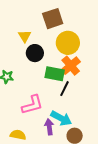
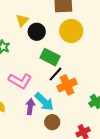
yellow triangle: (25, 36) -> (22, 20), moved
orange cross: (71, 66) -> (67, 85), moved
pink L-shape: (32, 105) -> (20, 81), turned 30

